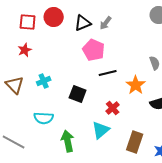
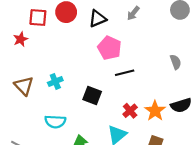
gray arrow: (106, 23) -> (133, 13), moved
red star: (25, 50) -> (21, 39), moved
orange star: (136, 85) -> (155, 111), moved

